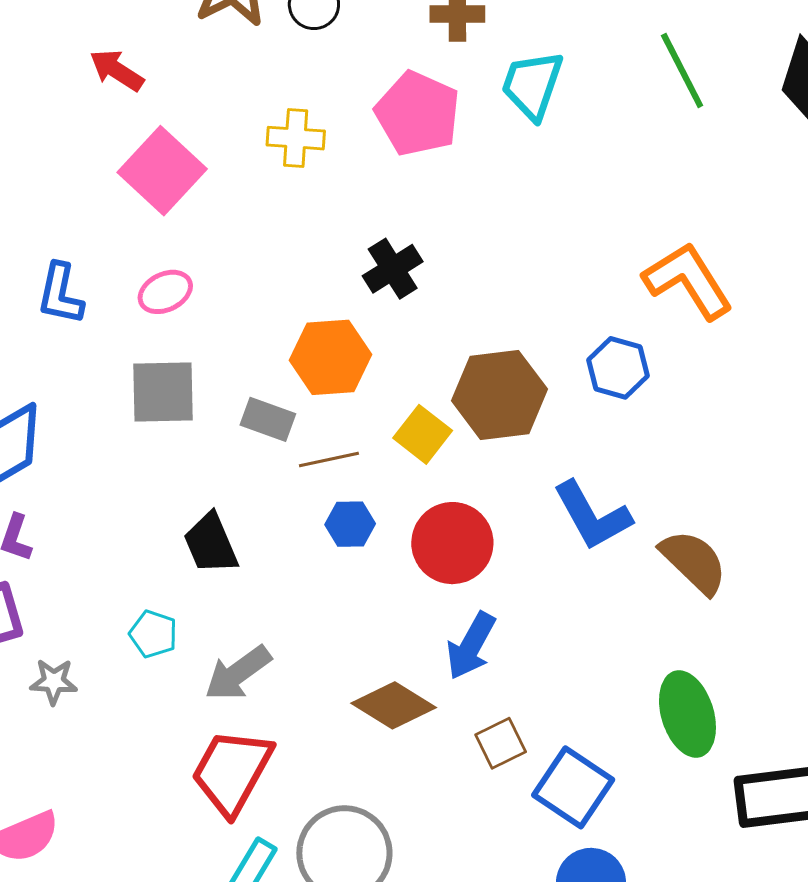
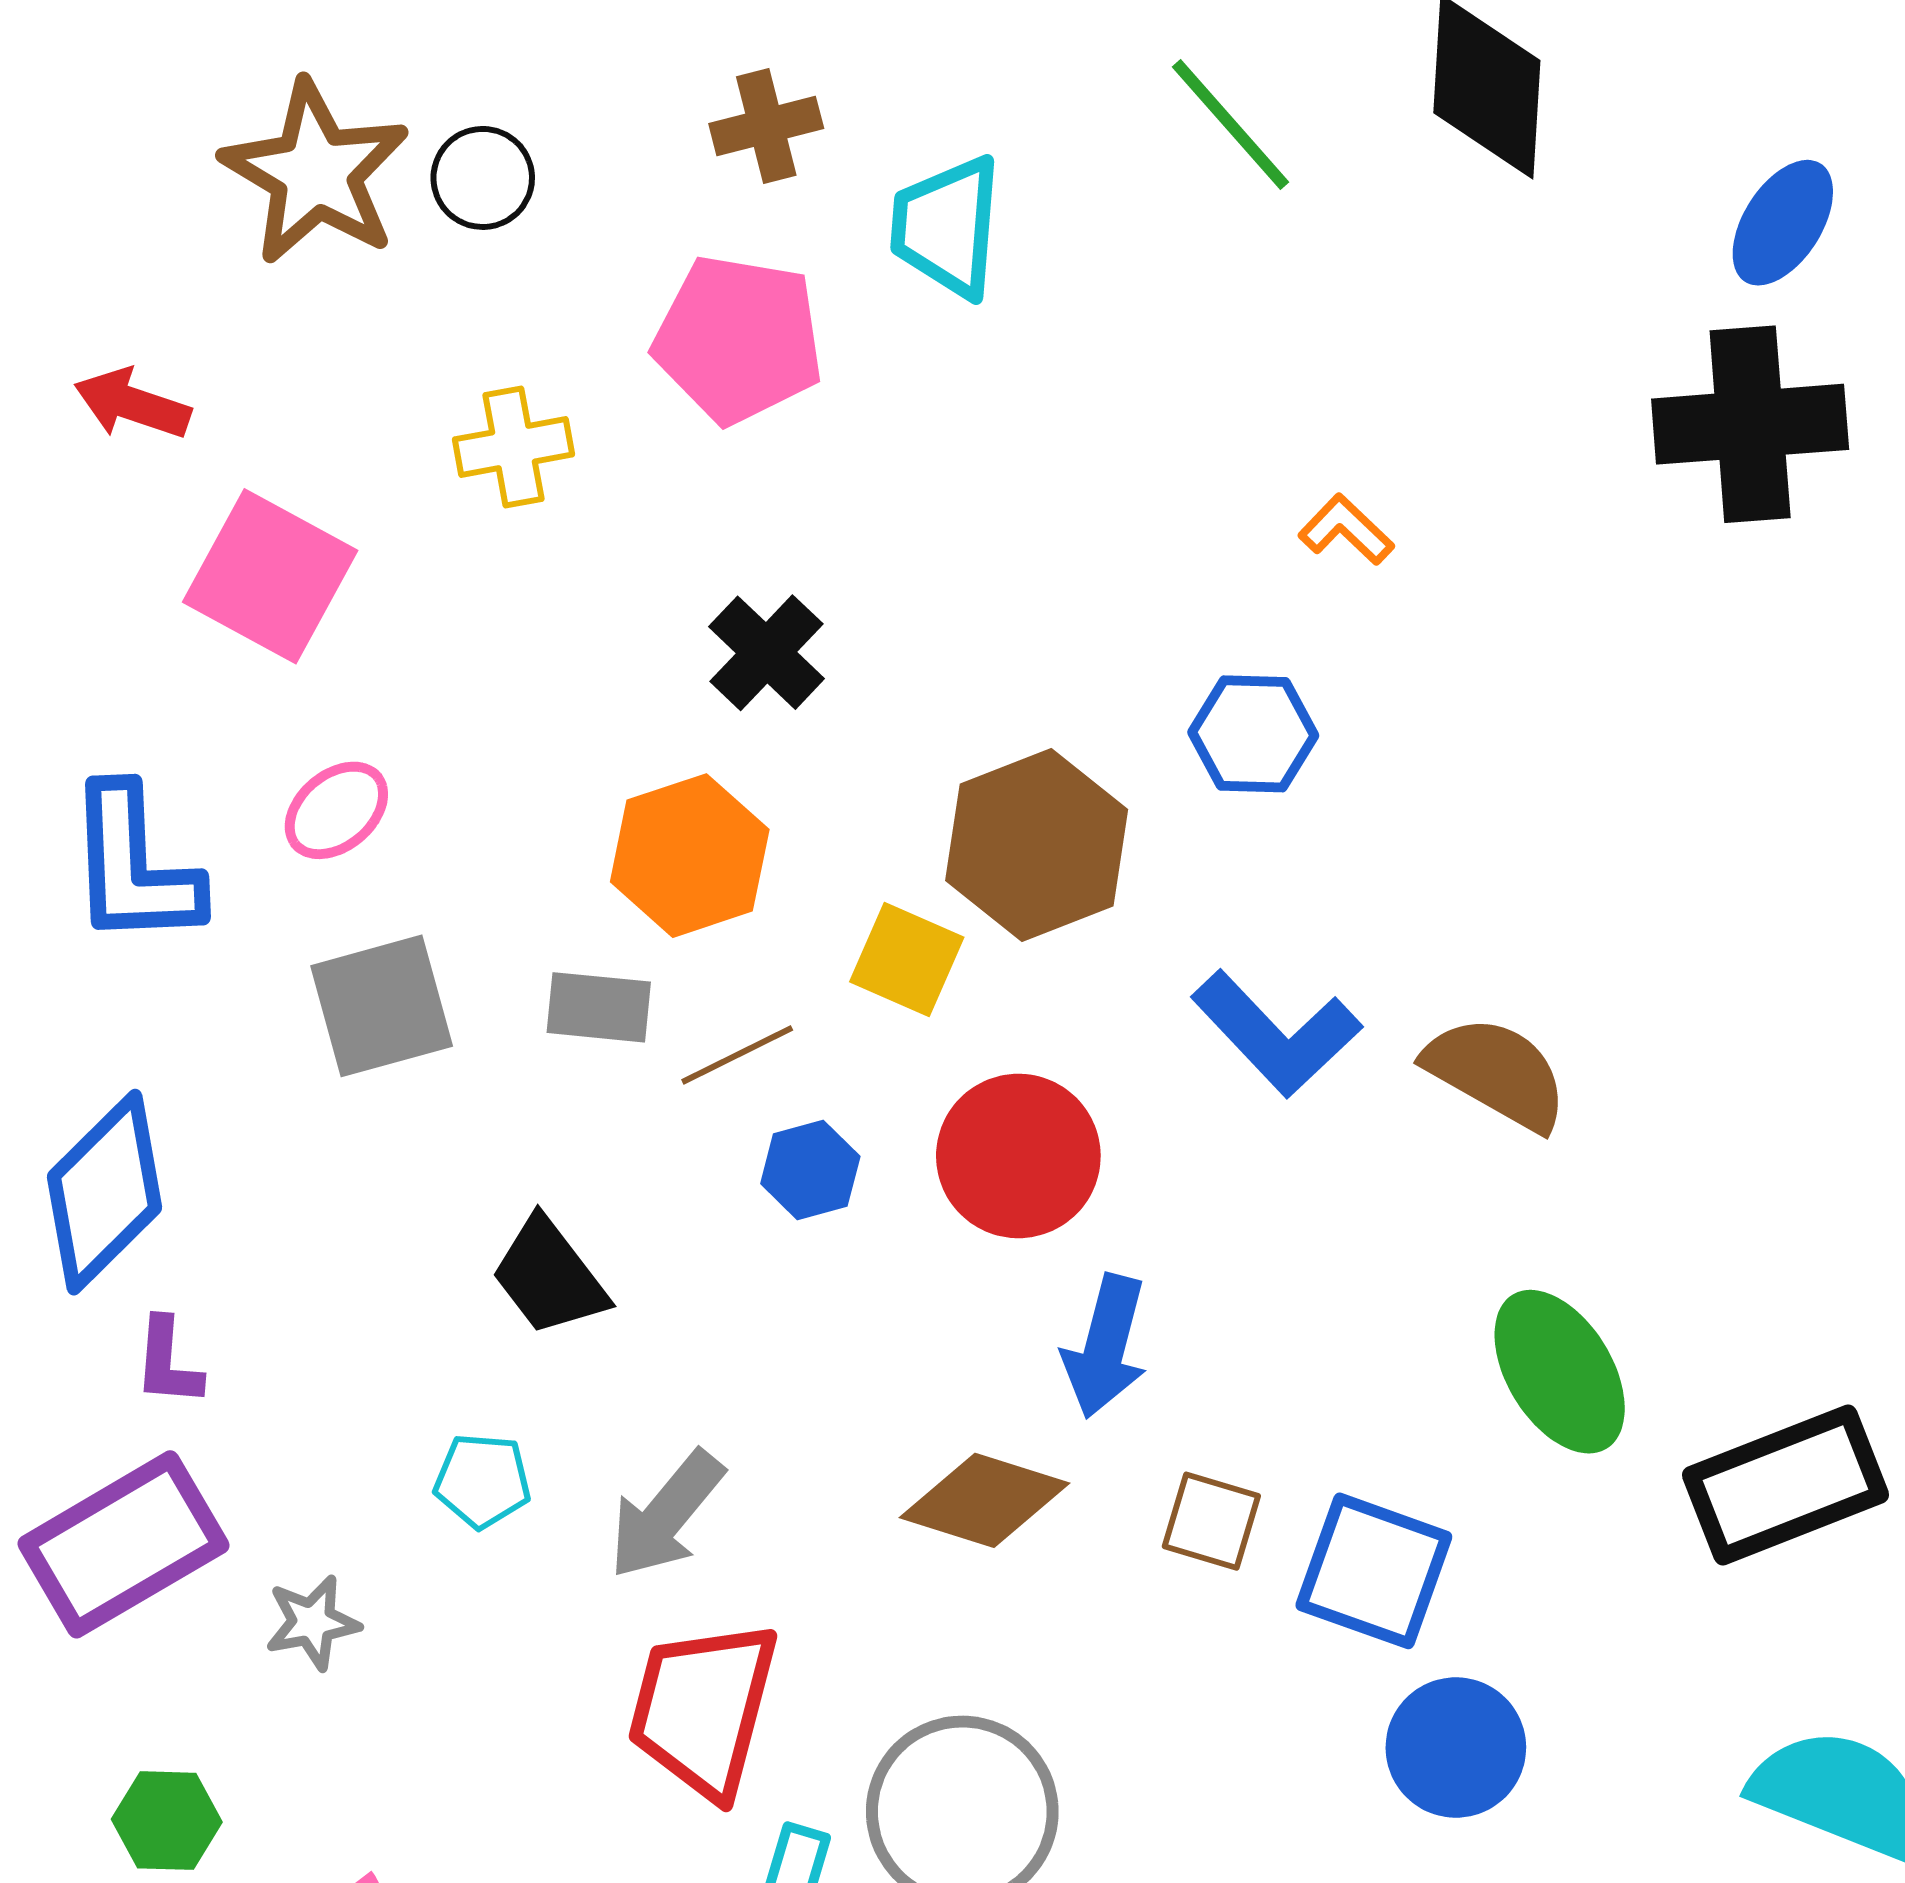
orange L-shape: (688, 281) -> (1346, 530), size x0.5
blue L-shape: (60, 294) -> (134, 866), size x1.4
brown square: (501, 743) -> (1211, 1521), turned -33

